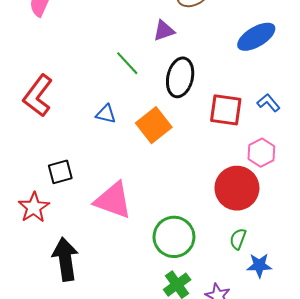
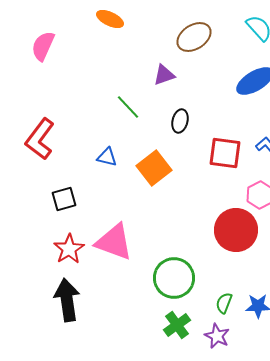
black ellipse: (180, 77) -> (180, 121), size x0.6
black square: (60, 172) -> (64, 199), moved
red star: (34, 207) -> (69, 249), moved
green semicircle: (238, 239) -> (224, 303), moved

